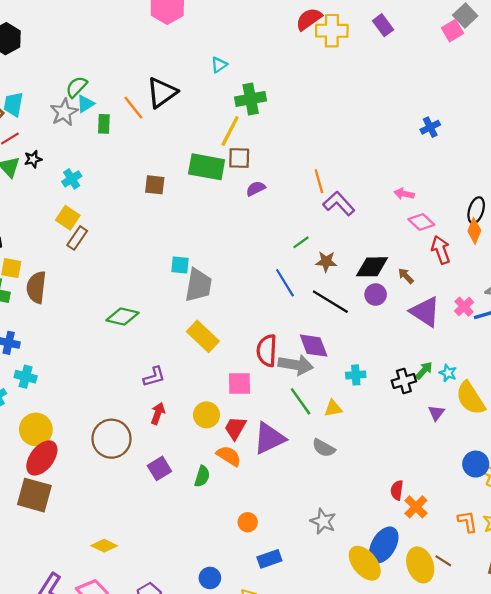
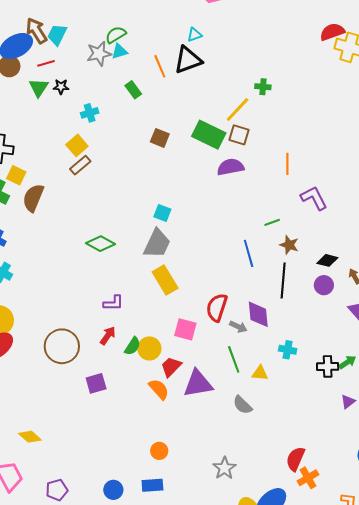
cyan triangle: (219, 65) -> (194, 35), moved
green cross: (251, 99) -> (263, 87), size x0.6
green rectangle: (104, 124) -> (133, 90), moved, turned -54
orange line: (319, 181) -> (287, 164), moved
purple semicircle: (256, 189) -> (230, 167), moved, size x1.5
black diamond: (372, 267) -> (327, 260), size x0.7
gray trapezoid: (198, 285) -> (157, 244), moved
black line: (330, 302) -> (283, 280), turned 48
gray arrow: (296, 365) -> (238, 327), size x0.6
green semicircle: (202, 476) -> (133, 346), moved
red semicircle: (397, 490) -> (295, 459), size x1.4
blue rectangle: (269, 559) -> (152, 485), moved

